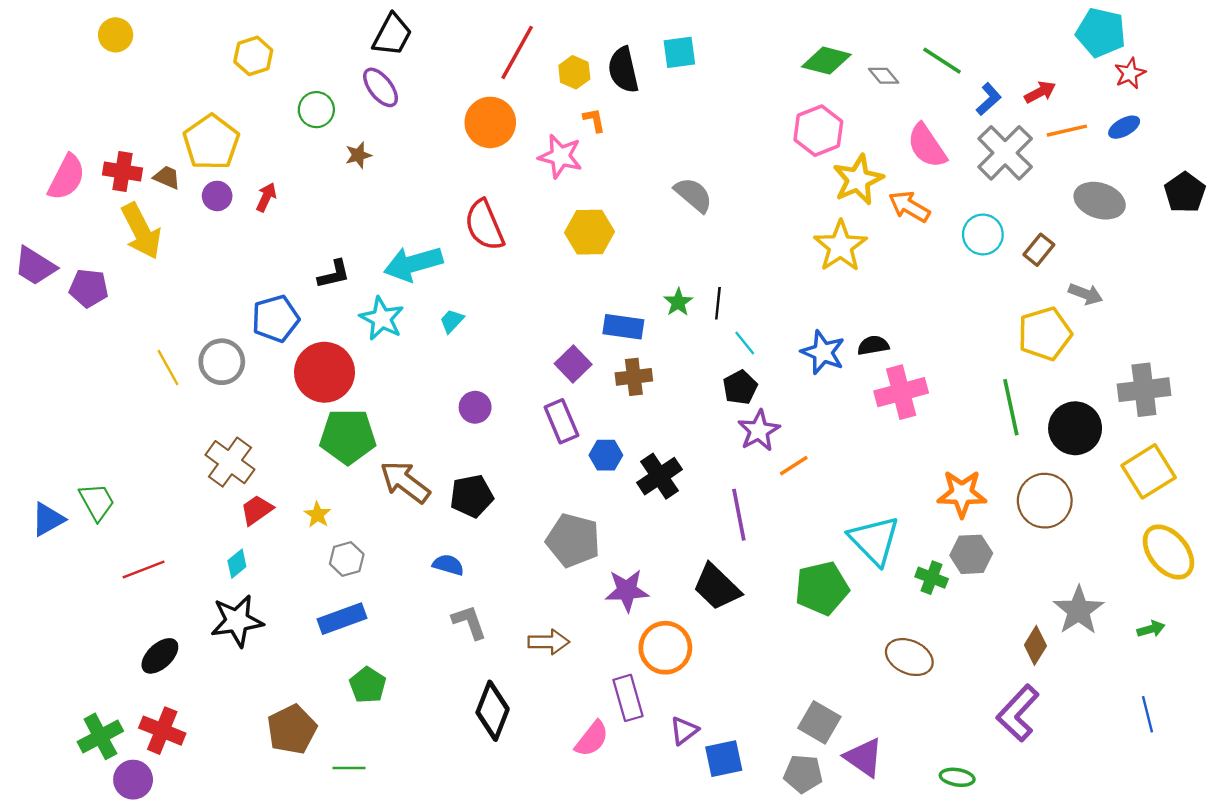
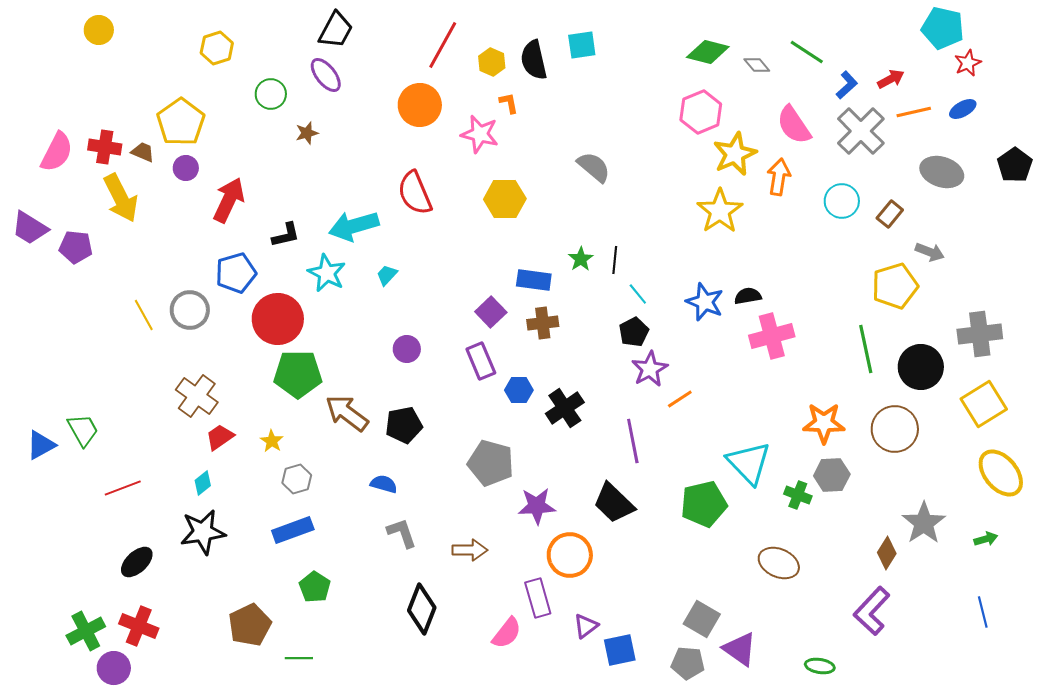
red arrow: (266, 197) -> (229, 200), moved, size x1.8
orange arrow: (909, 206) -> (779, 177), turned 69

